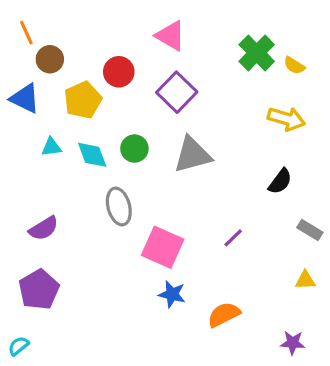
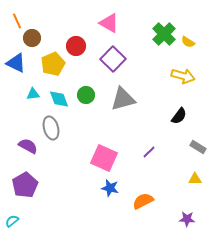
gray ellipse: (119, 206) -> (51, 128), moved
purple semicircle: (44, 228) -> (28, 146), turned -120

